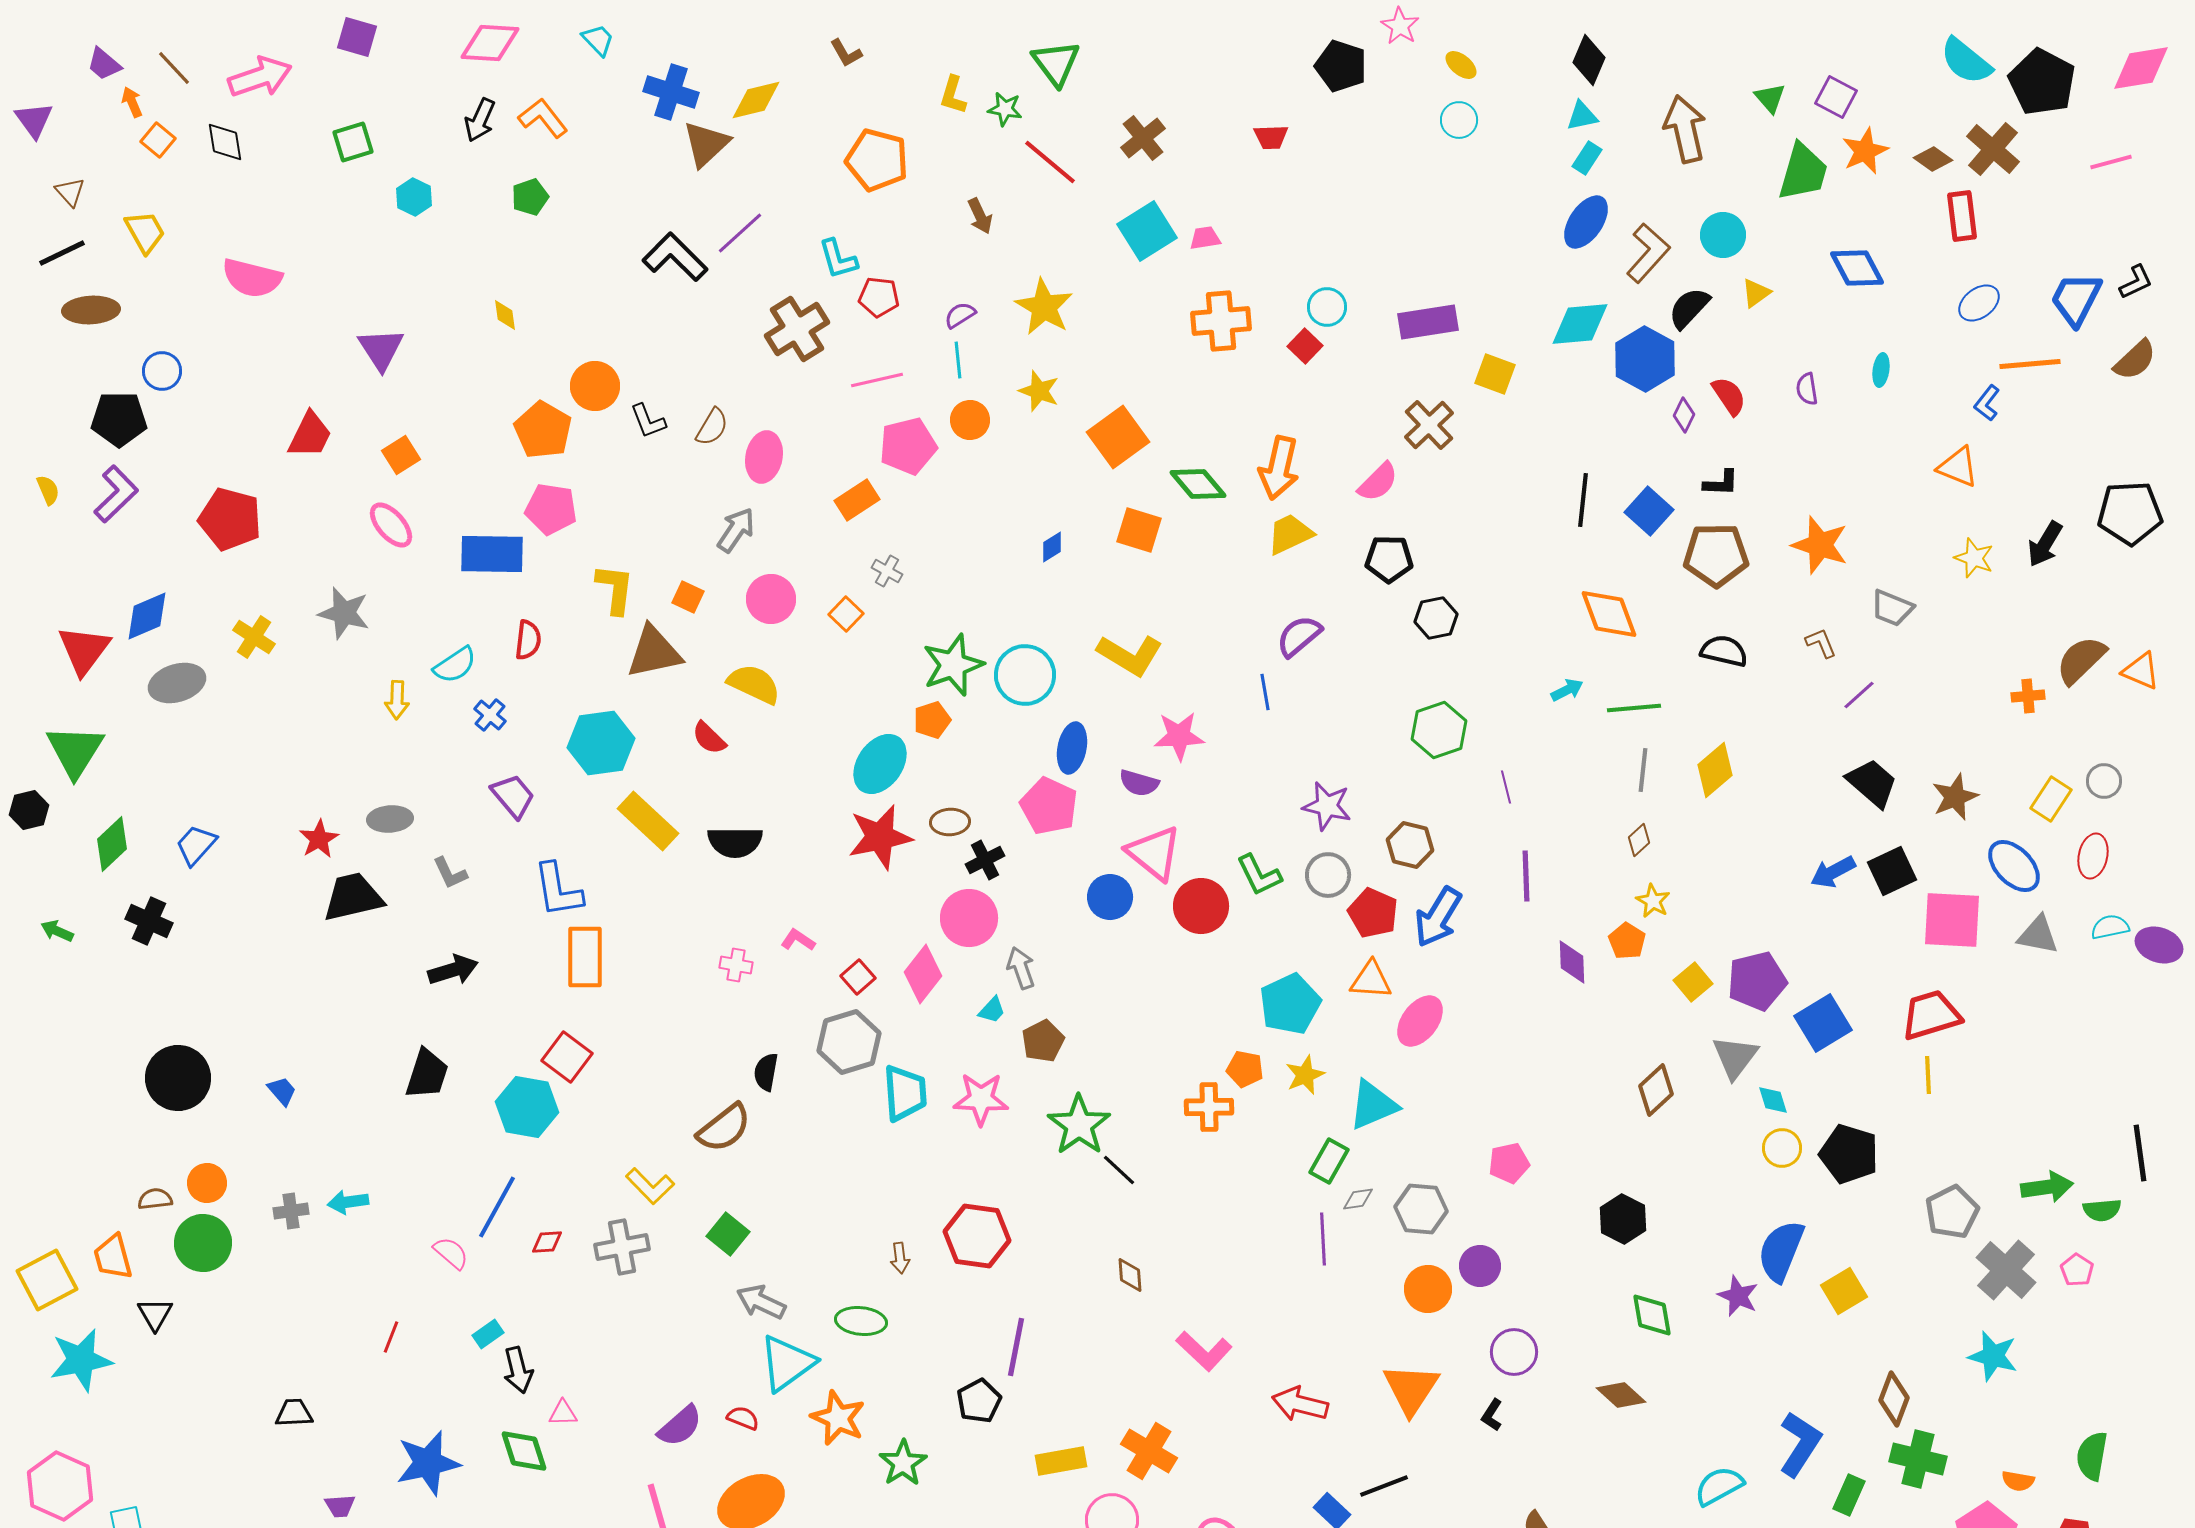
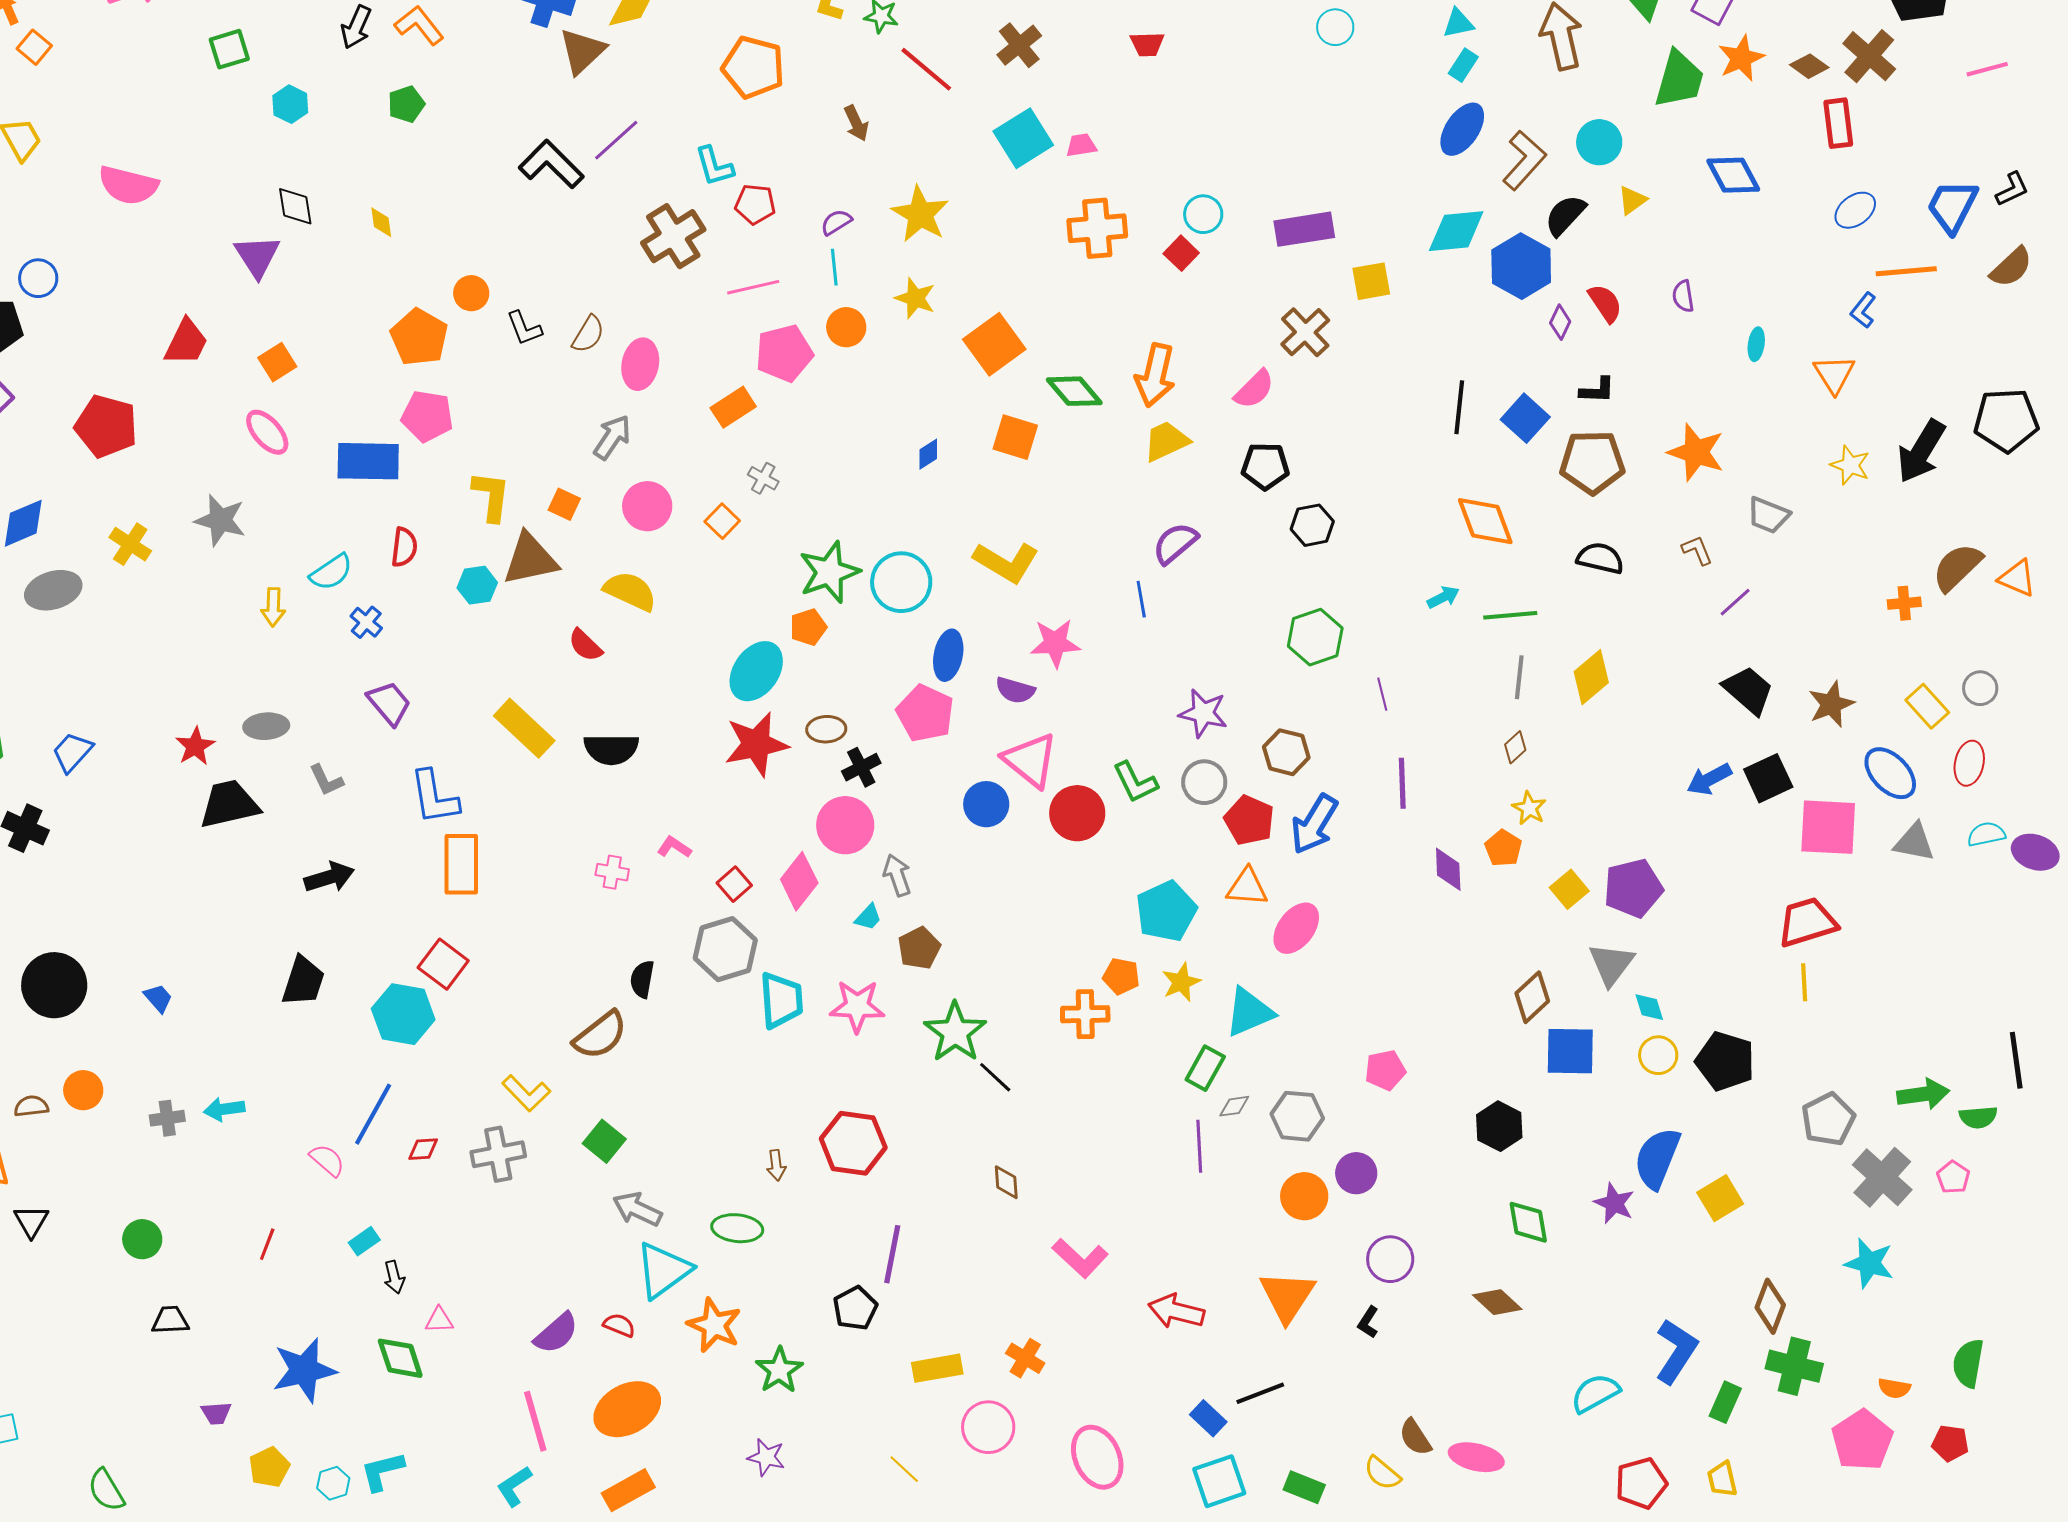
black diamond: (225, 142) -> (295, 206), moved
cyan ellipse: (1881, 370) -> (1756, 344), moved
yellow square: (1495, 374) -> (1371, 281), turned -30
orange circle: (595, 386) -> (471, 293), size x0.7
orange triangle: (1958, 467) -> (1834, 374), turned 36
black arrow: (2045, 544) -> (1921, 451), size x1.4
cyan hexagon: (601, 743) -> (477, 585), moved, size x0.6
yellow rectangle: (2051, 799) -> (1927, 706), turned -75
blue square: (1823, 1023) -> (1570, 1051), moved, turned 32
green circle: (203, 1243) -> (142, 1239), moved, size x0.7
black arrow: (518, 1370) -> (394, 1277), size x0.7
orange cross: (1149, 1451) -> (1025, 1358), size x0.7

